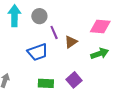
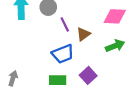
blue trapezoid: (38, 52) -> (63, 54), moved

